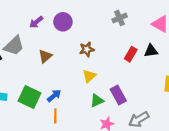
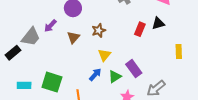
purple arrow: (36, 22) -> (50, 26), moved
brown triangle: (45, 56) -> (73, 37), moved
blue arrow: (54, 96) -> (95, 74), moved

